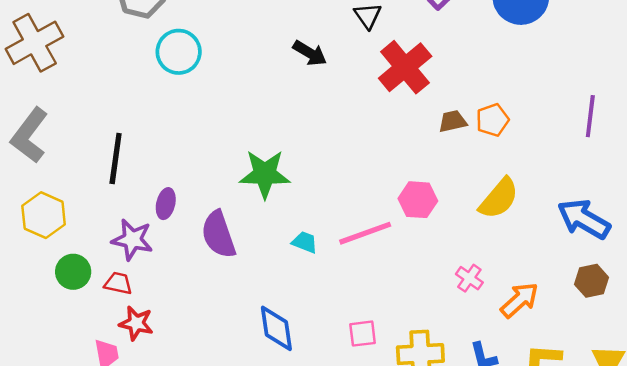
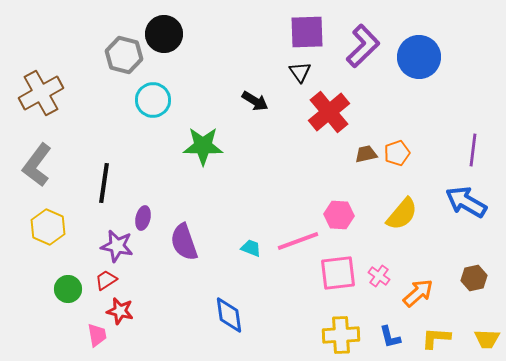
green star: (265, 174) -> (203, 146), moved
blue arrow: (584, 219) -> (466, 202), moved
green circle: (73, 272) -> (68, 289), moved
red trapezoid: (118, 283) -> (106, 280), turned -45
pink square: (363, 334) -> (338, 273), moved, size x1.6

